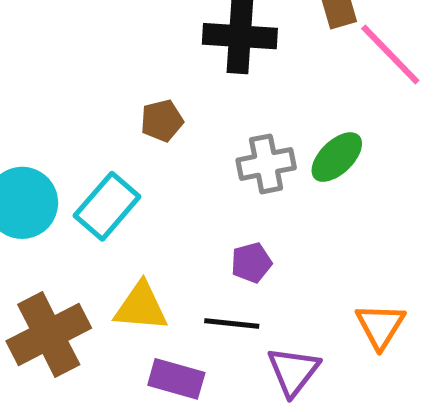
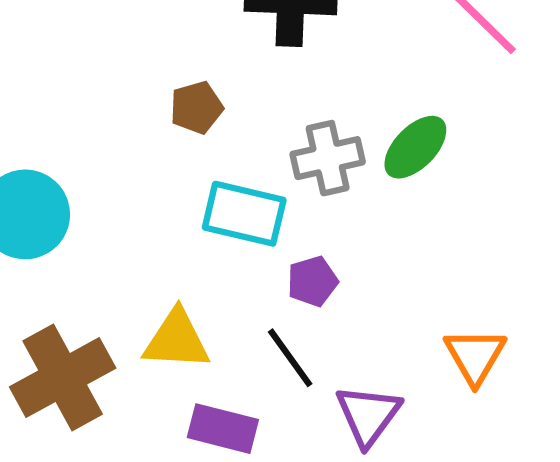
cyan rectangle: (107, 206) -> (244, 214), moved, turned 64
black line: (232, 323) -> (290, 358), turned 50

